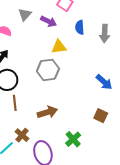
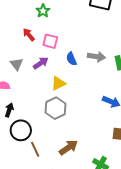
purple arrow: (49, 21) -> (41, 63), turned -42
gray arrow: (105, 33) -> (96, 57), turned -66

